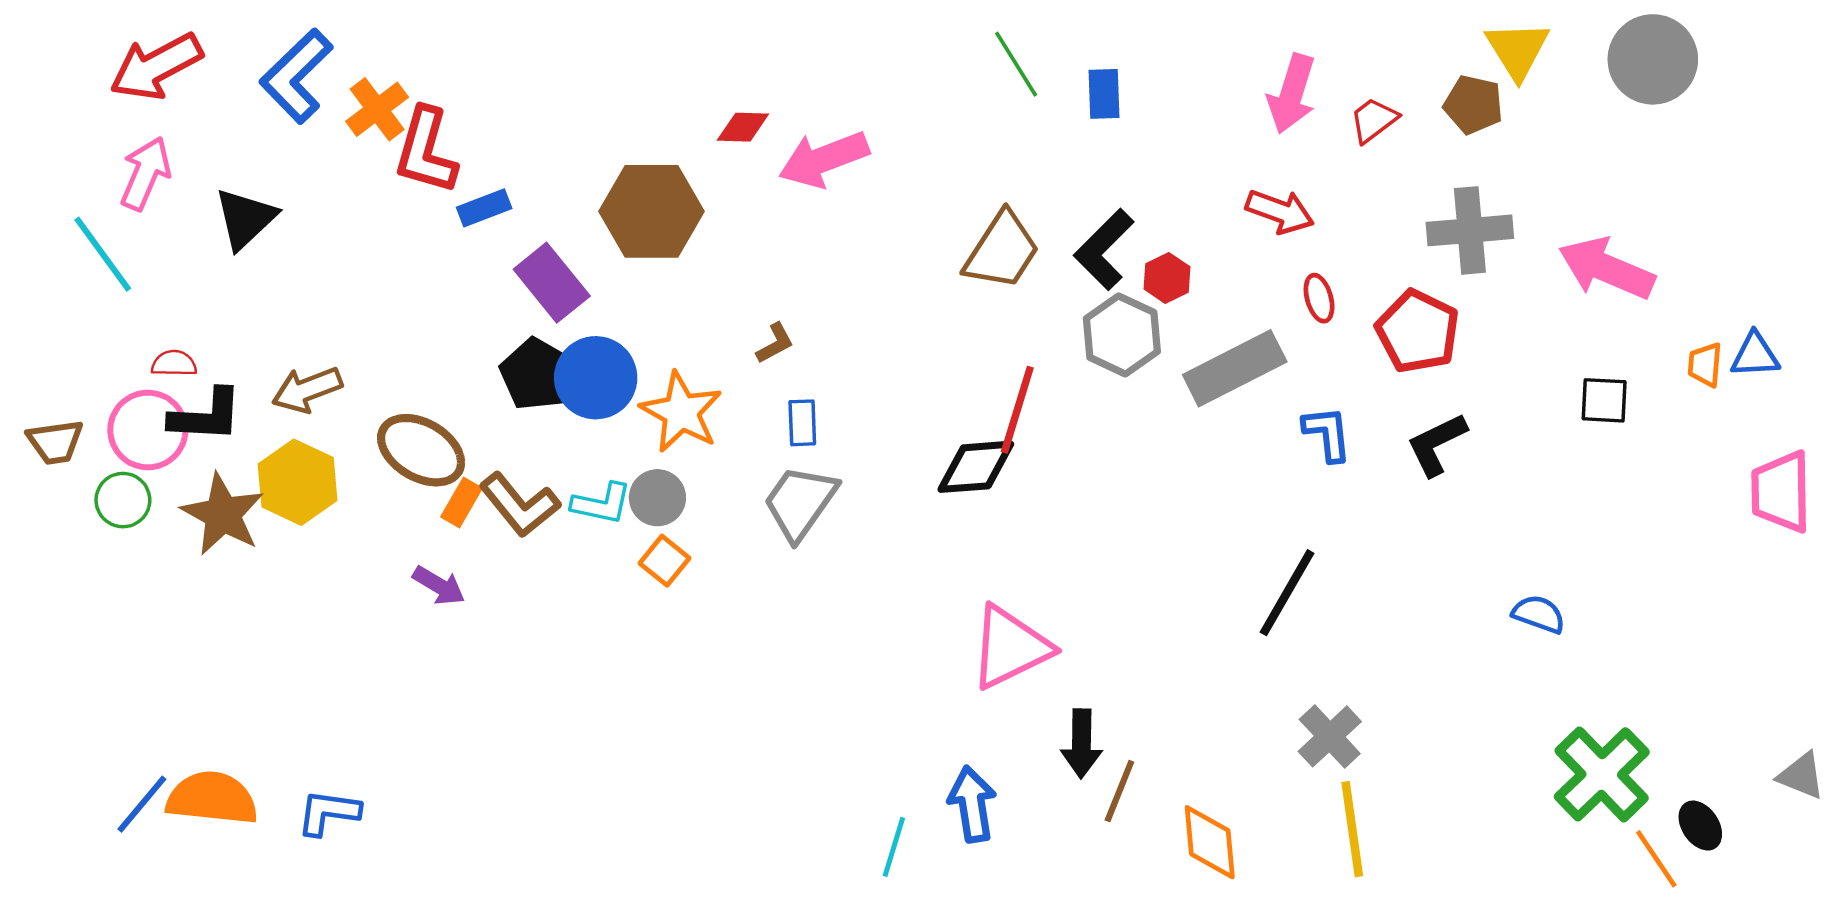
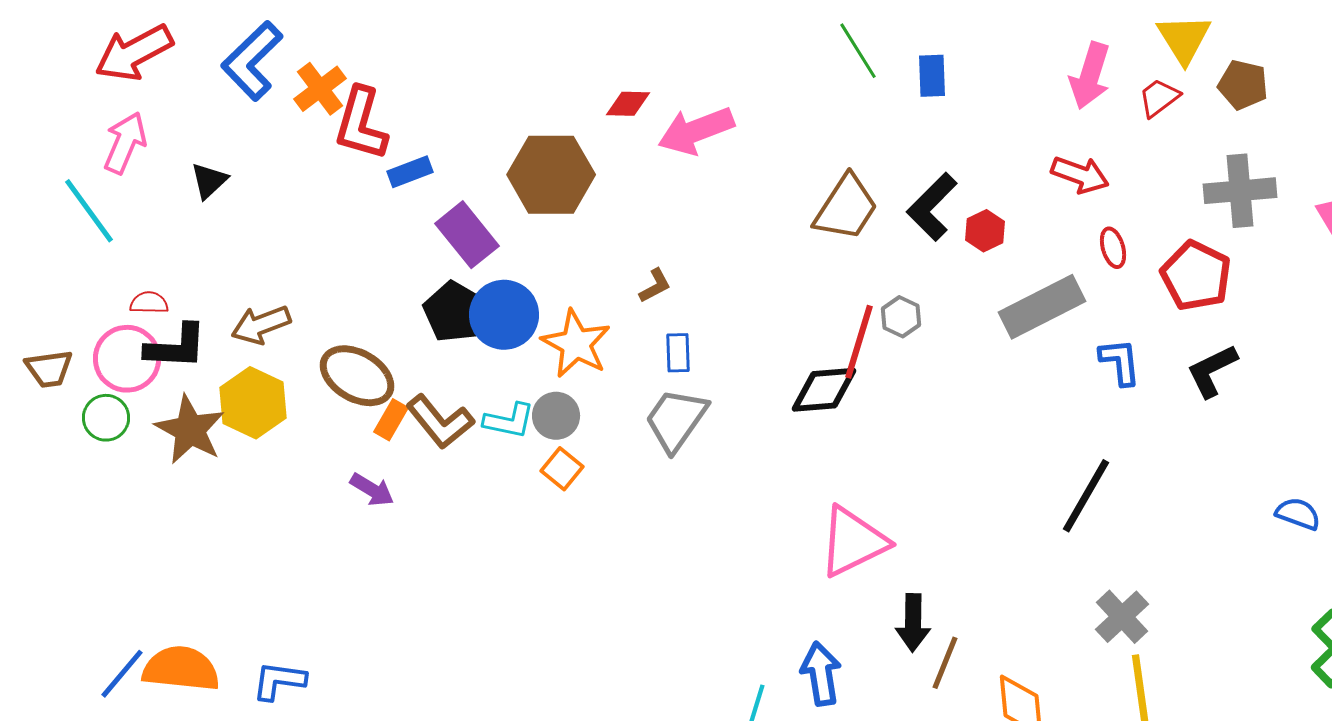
yellow triangle: (1517, 50) -> (1184, 39), moved
black triangle: (245, 219) -> (209, 181), size x0.7
gray hexagon: (1122, 335) -> (901, 317), moved, size x0.6

